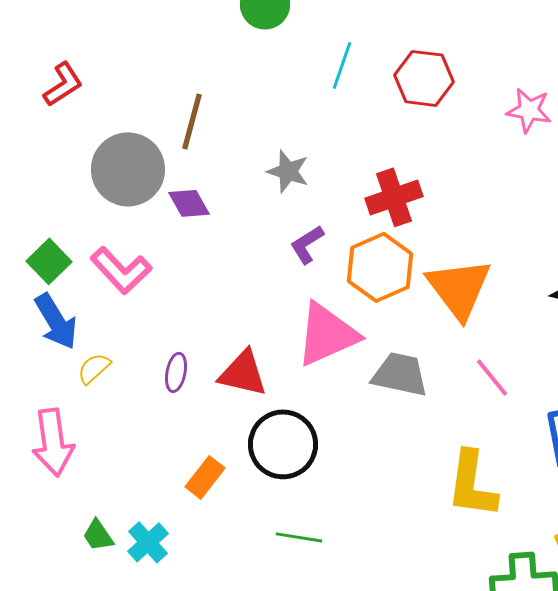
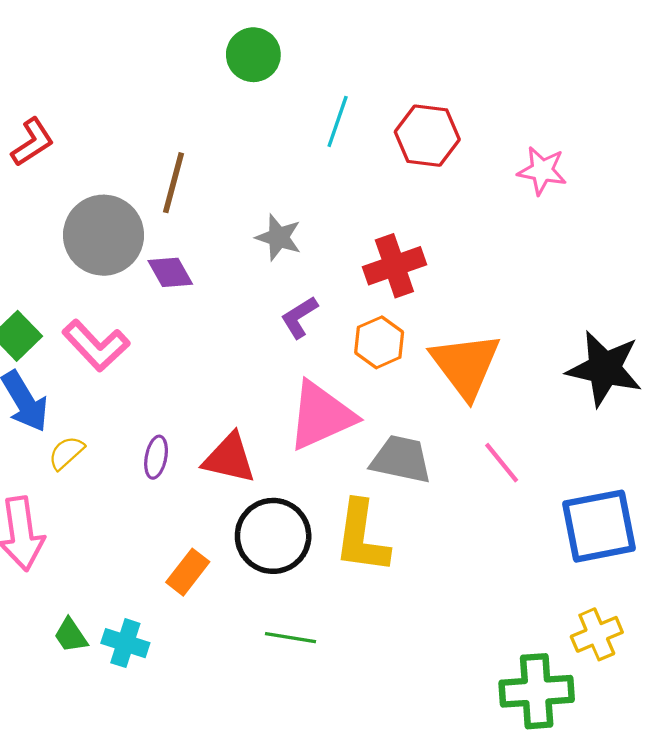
orange hexagon: (380, 267) -> (379, 342), size x0.7
yellow L-shape: (472, 484) -> (362, 537), moved
cyan cross: (148, 542) -> (125, 643), turned -30

